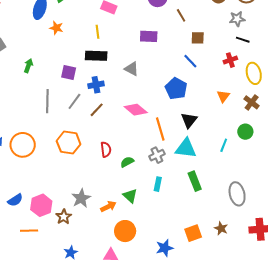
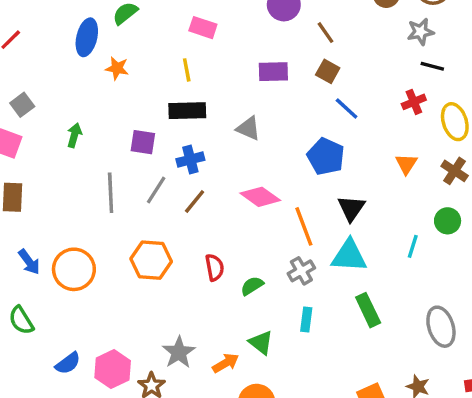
brown square: (198, 38) -> (328, 71), moved, turned 32

